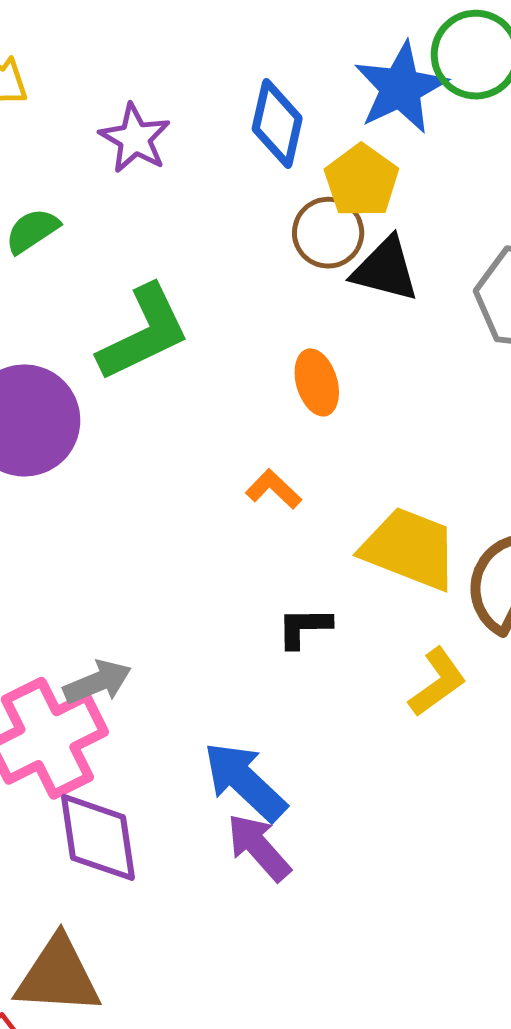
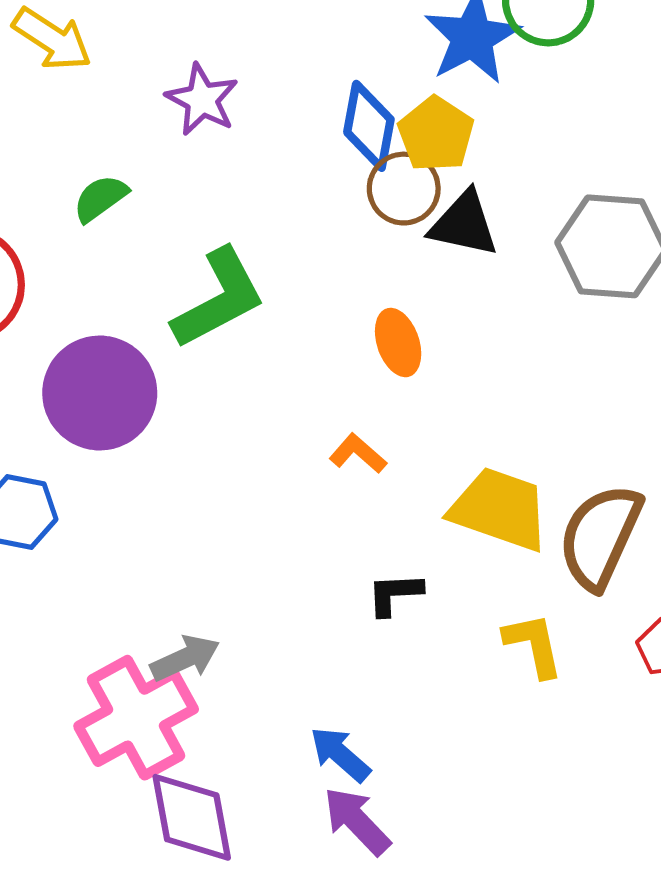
blue diamond: (277, 123) -> (369, 126), moved
yellow L-shape: (437, 682) -> (534, 645), turned -64
blue arrow: (245, 781) -> (340, 754), size x0.7

